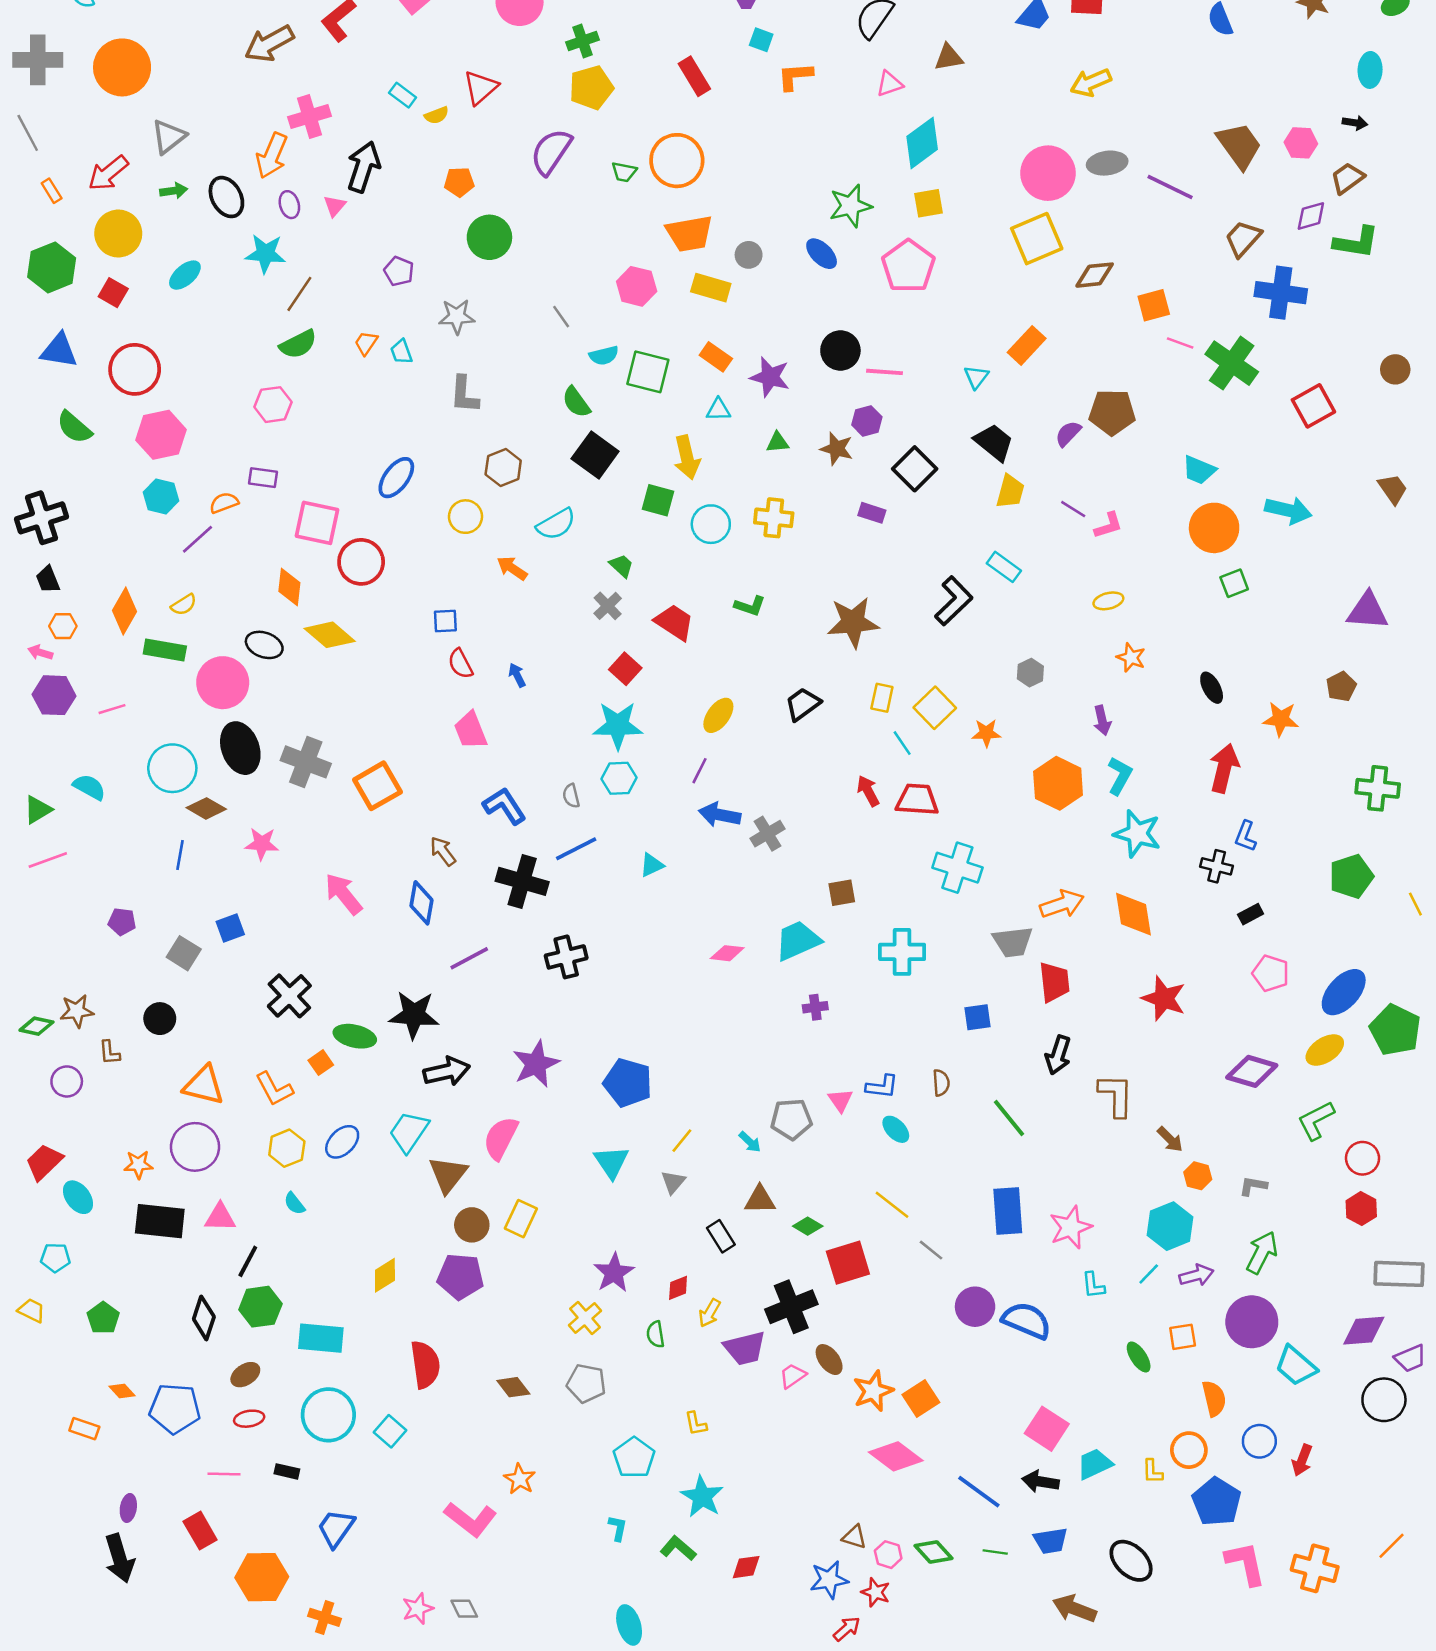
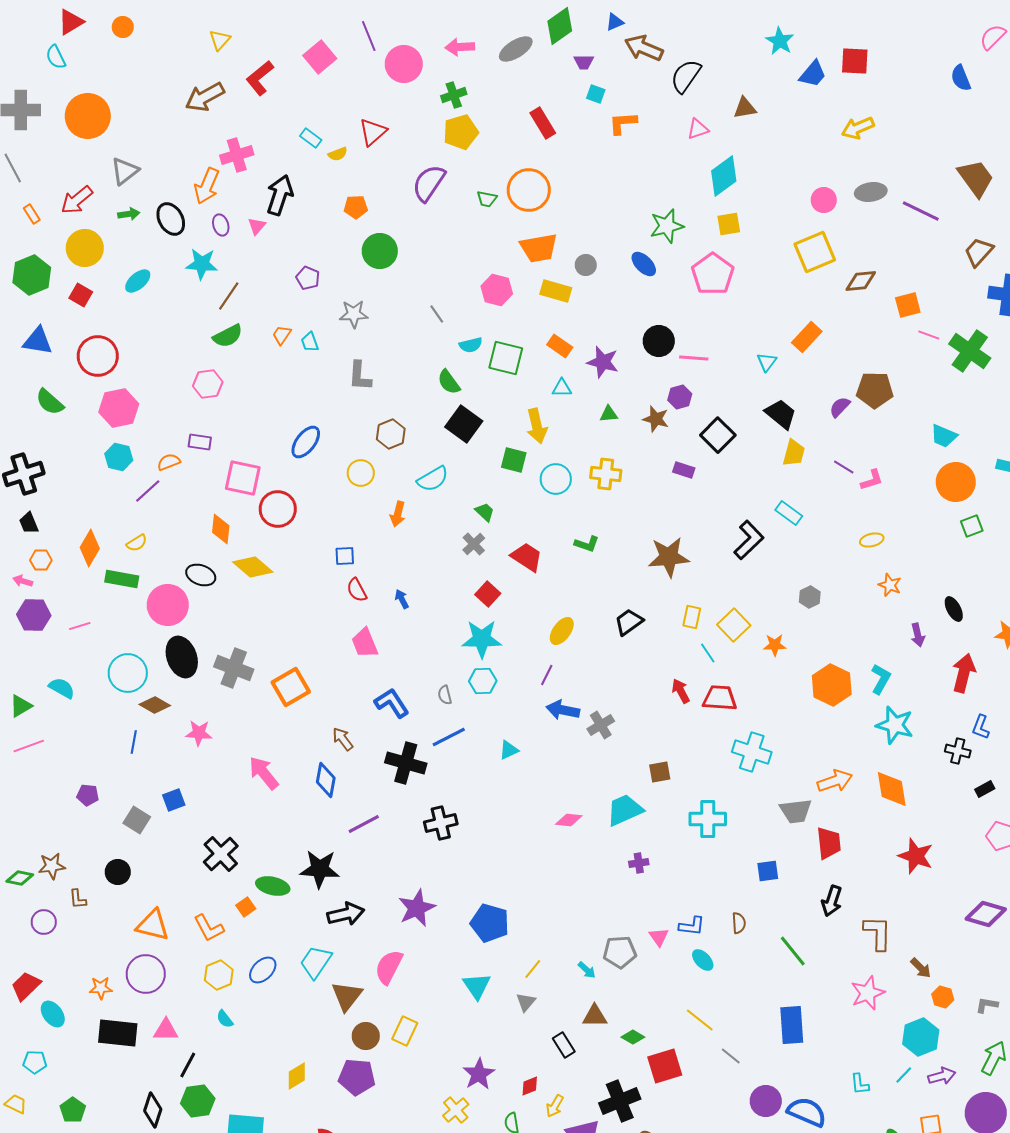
pink circle: (1048, 173) -> (824, 200), size x0.6
orange arrow: (512, 568) -> (398, 514), turned -110
purple arrow: (1102, 720) -> (918, 635), moved
pink star: (1071, 1227) -> (868, 993), moved

